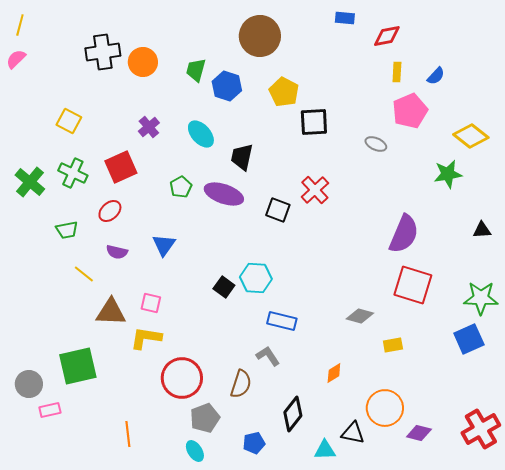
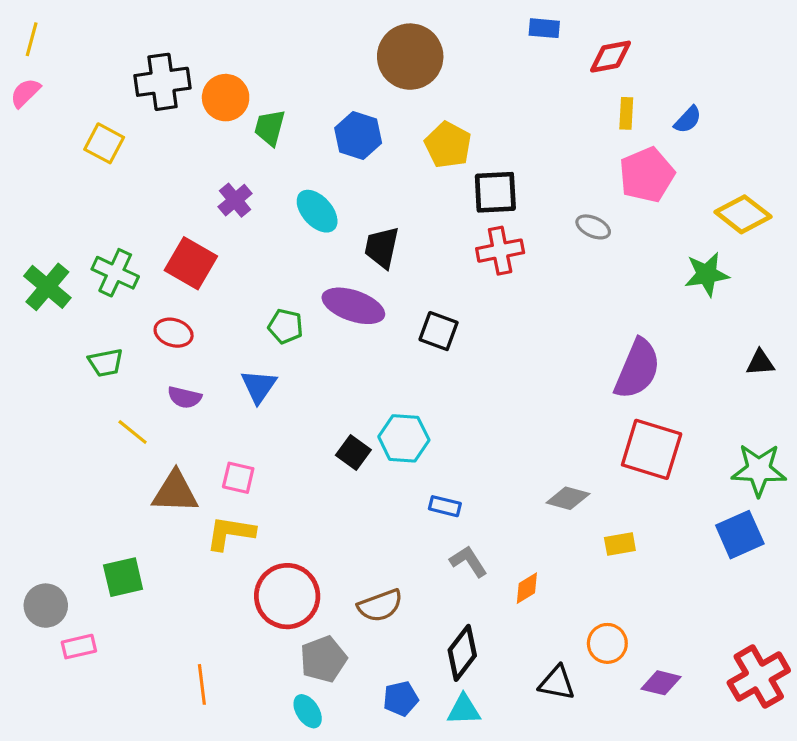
green trapezoid: (196, 70) -> (270, 128), moved
yellow square: (69, 121) -> (104, 143), moved
red square: (121, 167) -> (191, 263), turned -36
green pentagon: (181, 187) -> (286, 326), moved, turned -30
red cross: (315, 190) -> (500, 251), moved, turned 32
red ellipse: (110, 211) -> (174, 333), turned 60
blue rectangle: (282, 321) -> (445, 506), size x0.7
gray L-shape: (268, 356) -> (469, 561), moved
green square: (78, 366) -> (123, 577), size x0.7
brown semicircle: (241, 384) -> (380, 606), turned 52
orange circle: (385, 408) -> (607, 643), size x0.7
cyan triangle: (325, 450) -> (464, 710), moved

